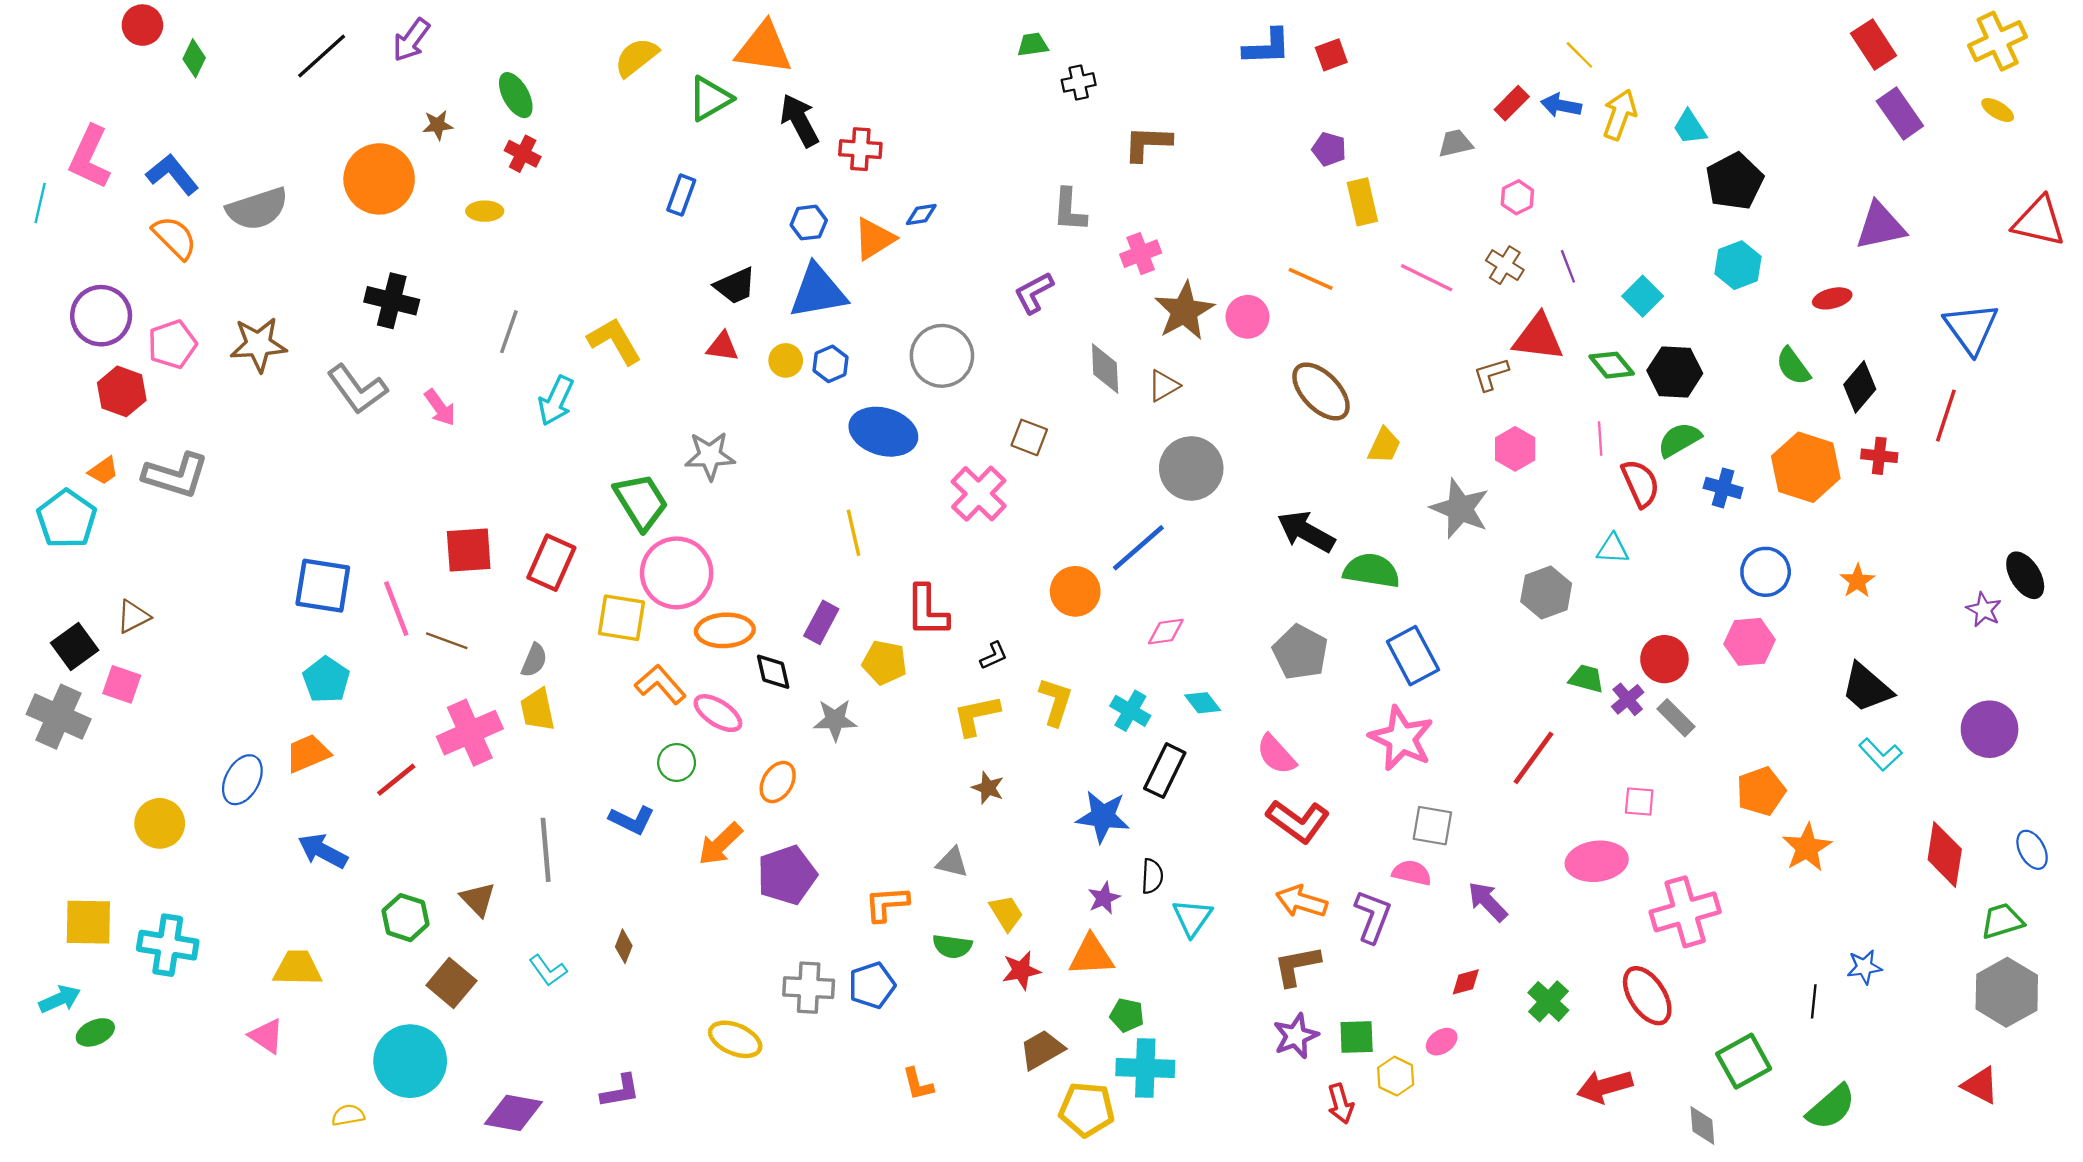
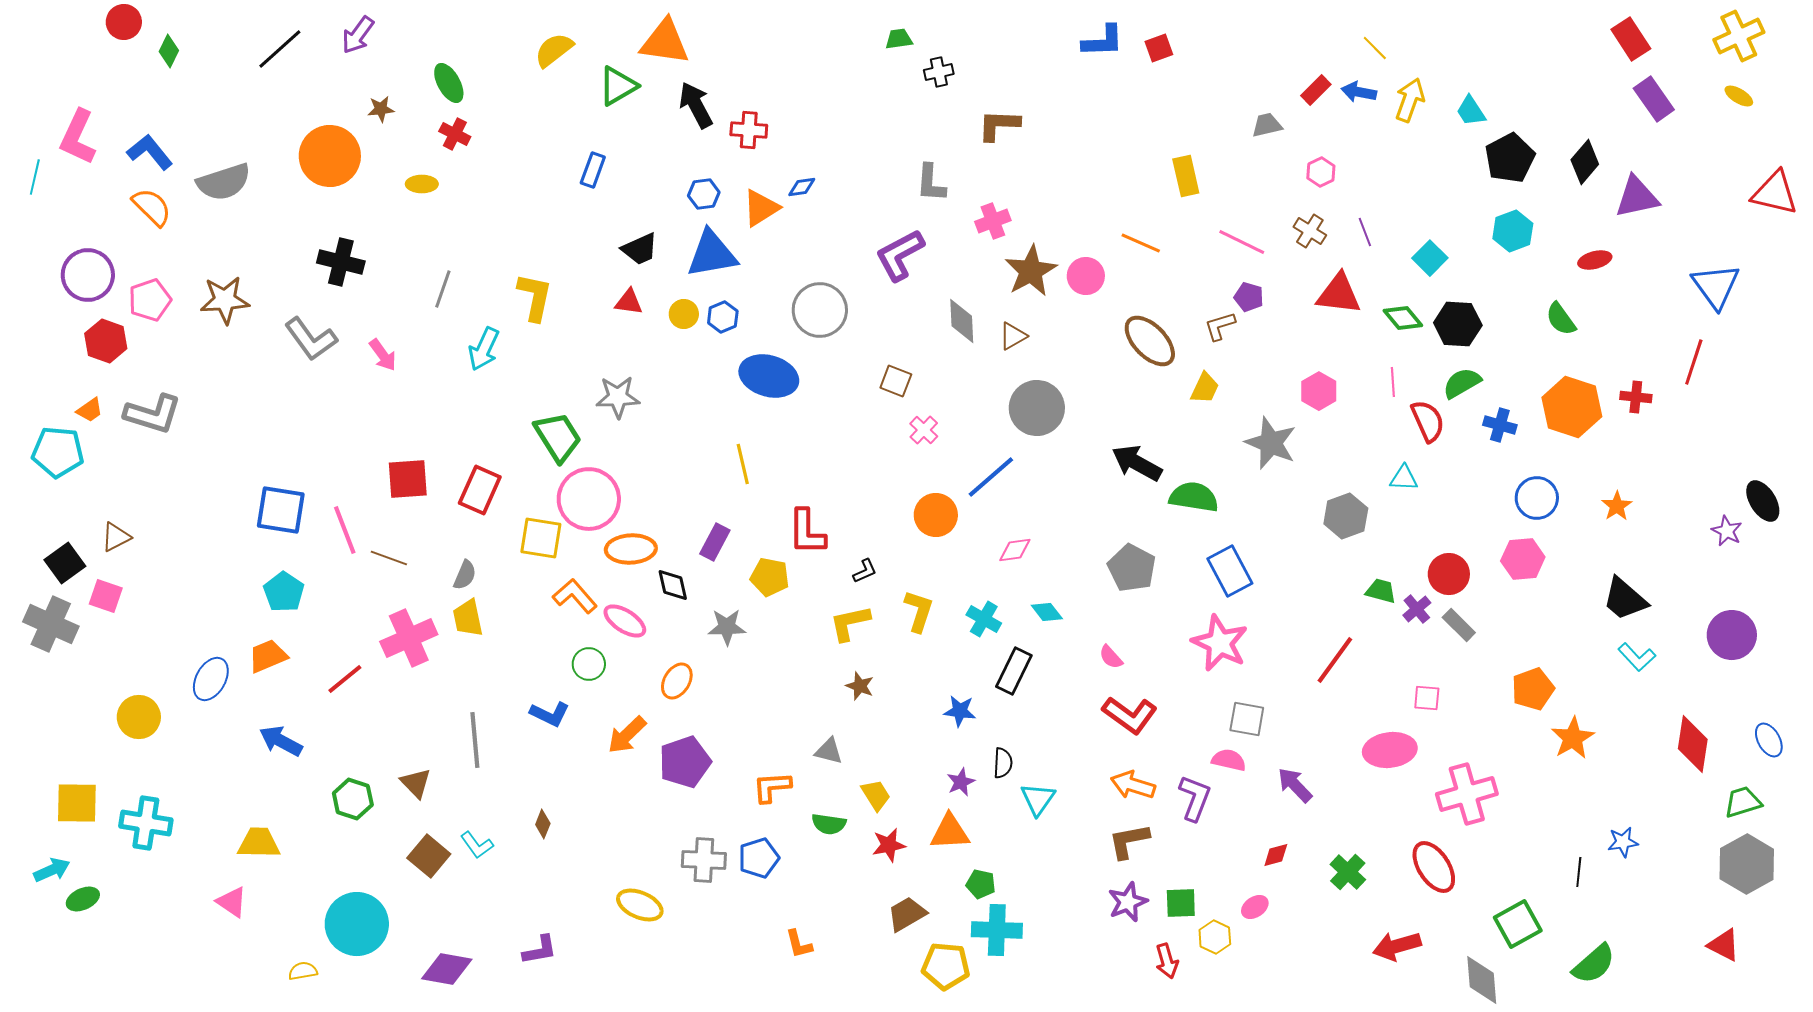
purple pentagon: (1329, 149) -> (1249, 297), moved
purple L-shape: (1034, 293) -> (900, 255), size x1.4
yellow L-shape: (615, 341) -> (535, 297), turned 42
brown L-shape: (1491, 374) -> (1220, 326), moved
black diamond: (1860, 387) -> (1585, 162), moved
pink cross: (979, 494) -> (924, 430), moved, size x0.6
cyan pentagon: (67, 519) -> (58, 452), turned -30
pink semicircle: (1276, 754) -> (1111, 657), size x0.7
blue star: (1103, 816) -> (960, 711), size x0.7
brown square: (451, 983) -> (429, 856), moved
gray diamond: (1702, 1125) -> (1482, 980), size x1.4

